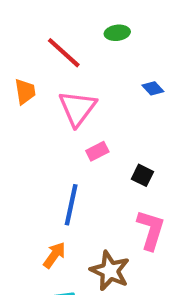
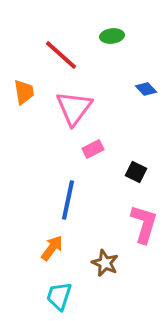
brown star: (110, 271) -> (105, 263), size x0.7

